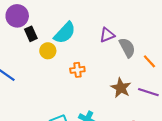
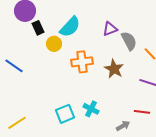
orange cross: (77, 70) -> (82, 62), size x1.5
brown star: (121, 88) -> (114, 69), moved

